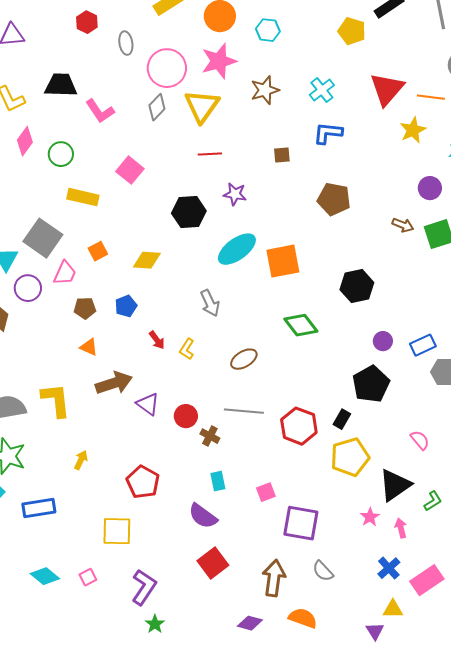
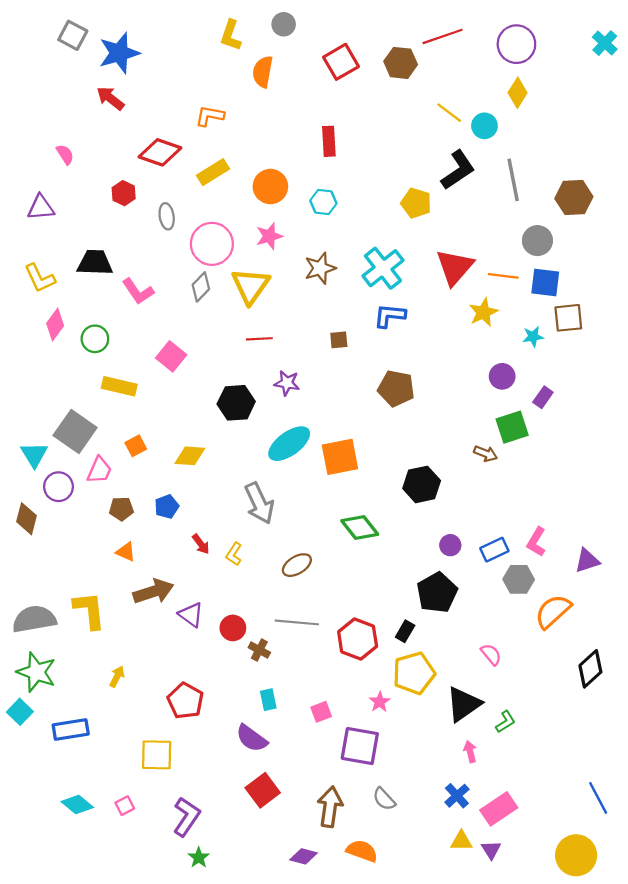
pink star: (219, 61) -> (269, 236), size x0.7
cyan cross: (322, 90) -> (383, 268), size x1.5
brown arrow: (403, 225) -> (486, 454), moved
gray arrow: (210, 303) -> (259, 503), size x1.4
pink star: (370, 517) -> (380, 702), moved
purple triangle: (375, 631) -> (491, 850), moved

